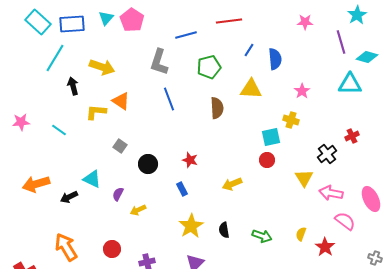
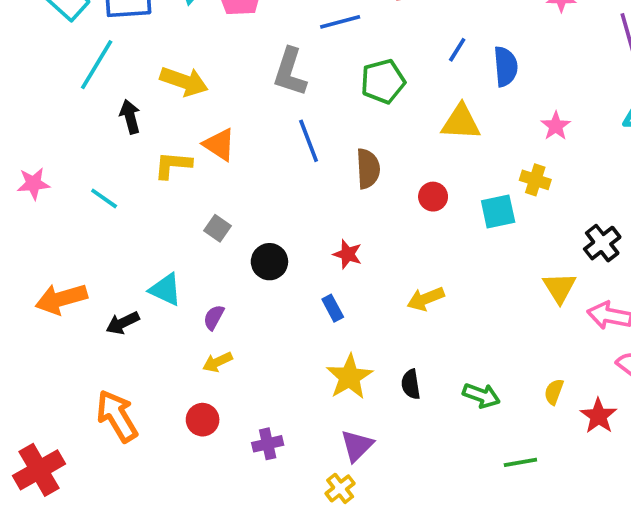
brown semicircle: (217, 108) -> (368, 169), moved
red circle: (267, 160) -> (433, 197), moved
yellow arrow: (138, 210) -> (217, 362), moved

